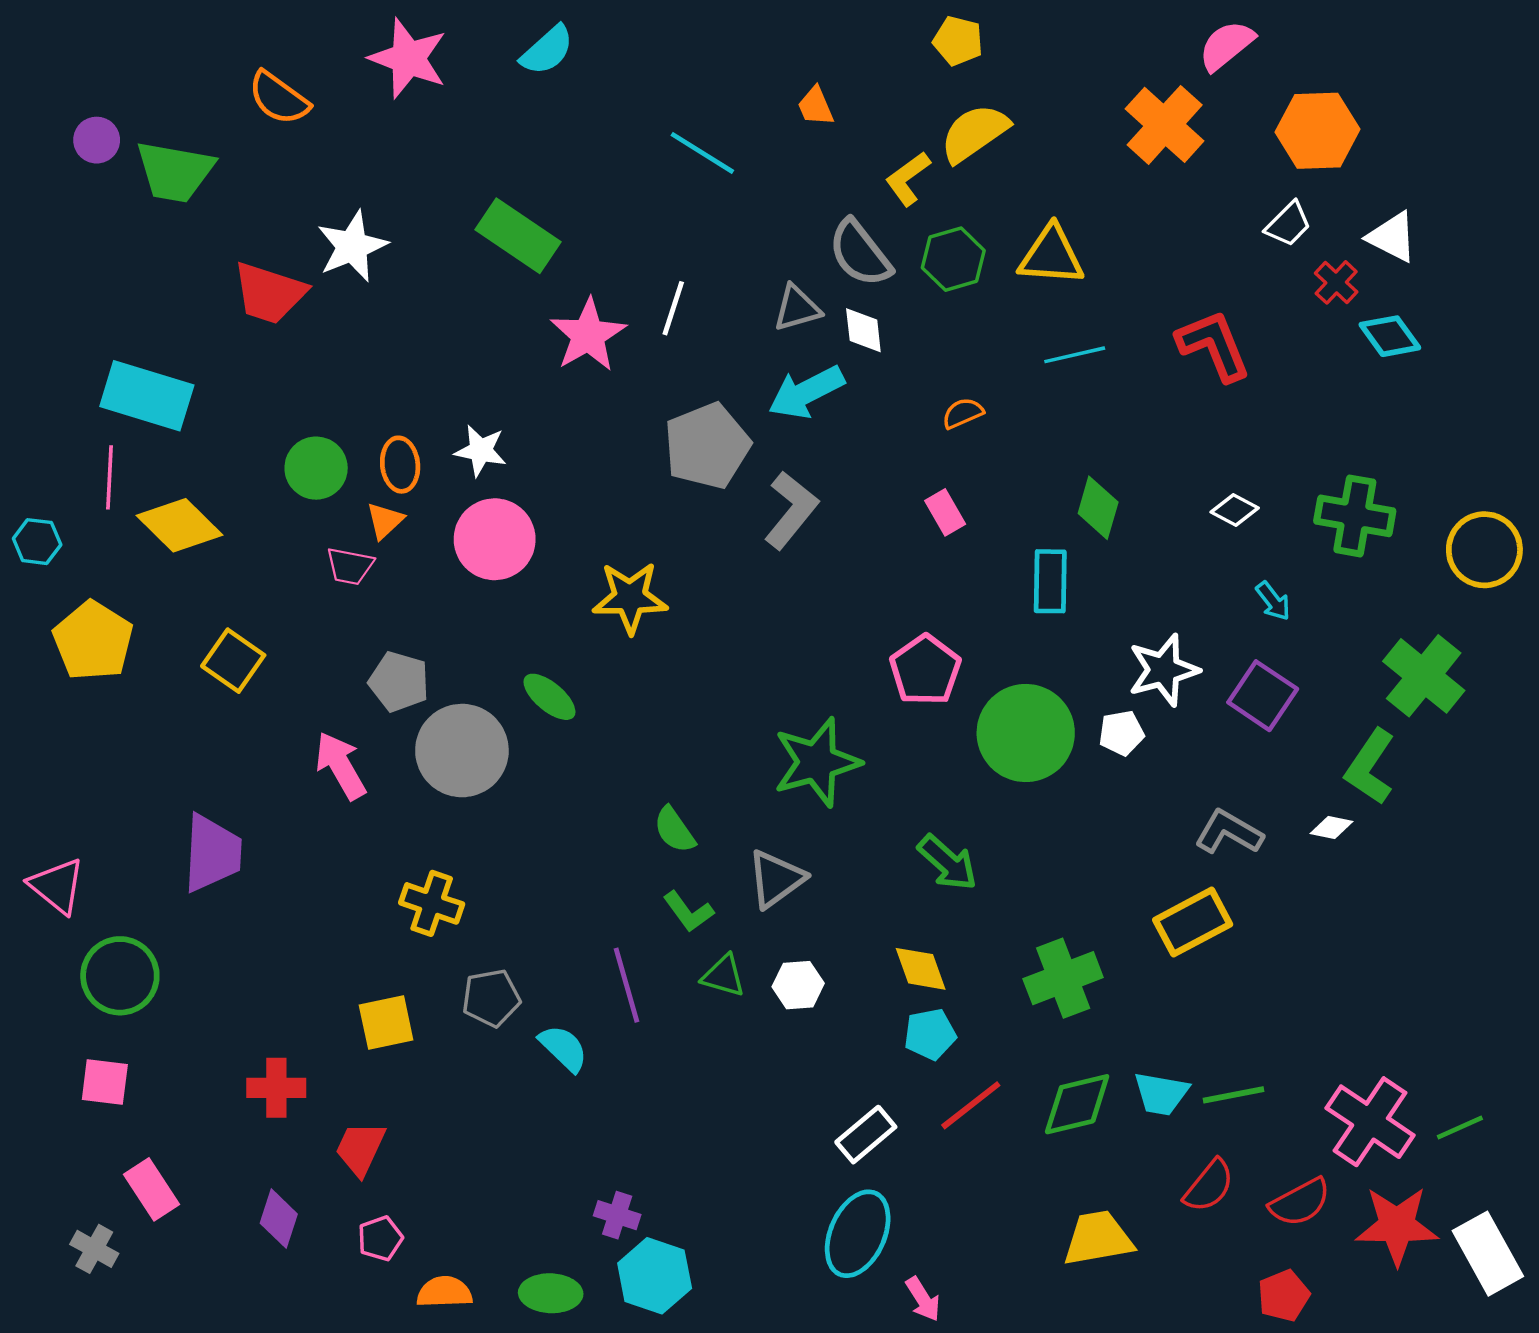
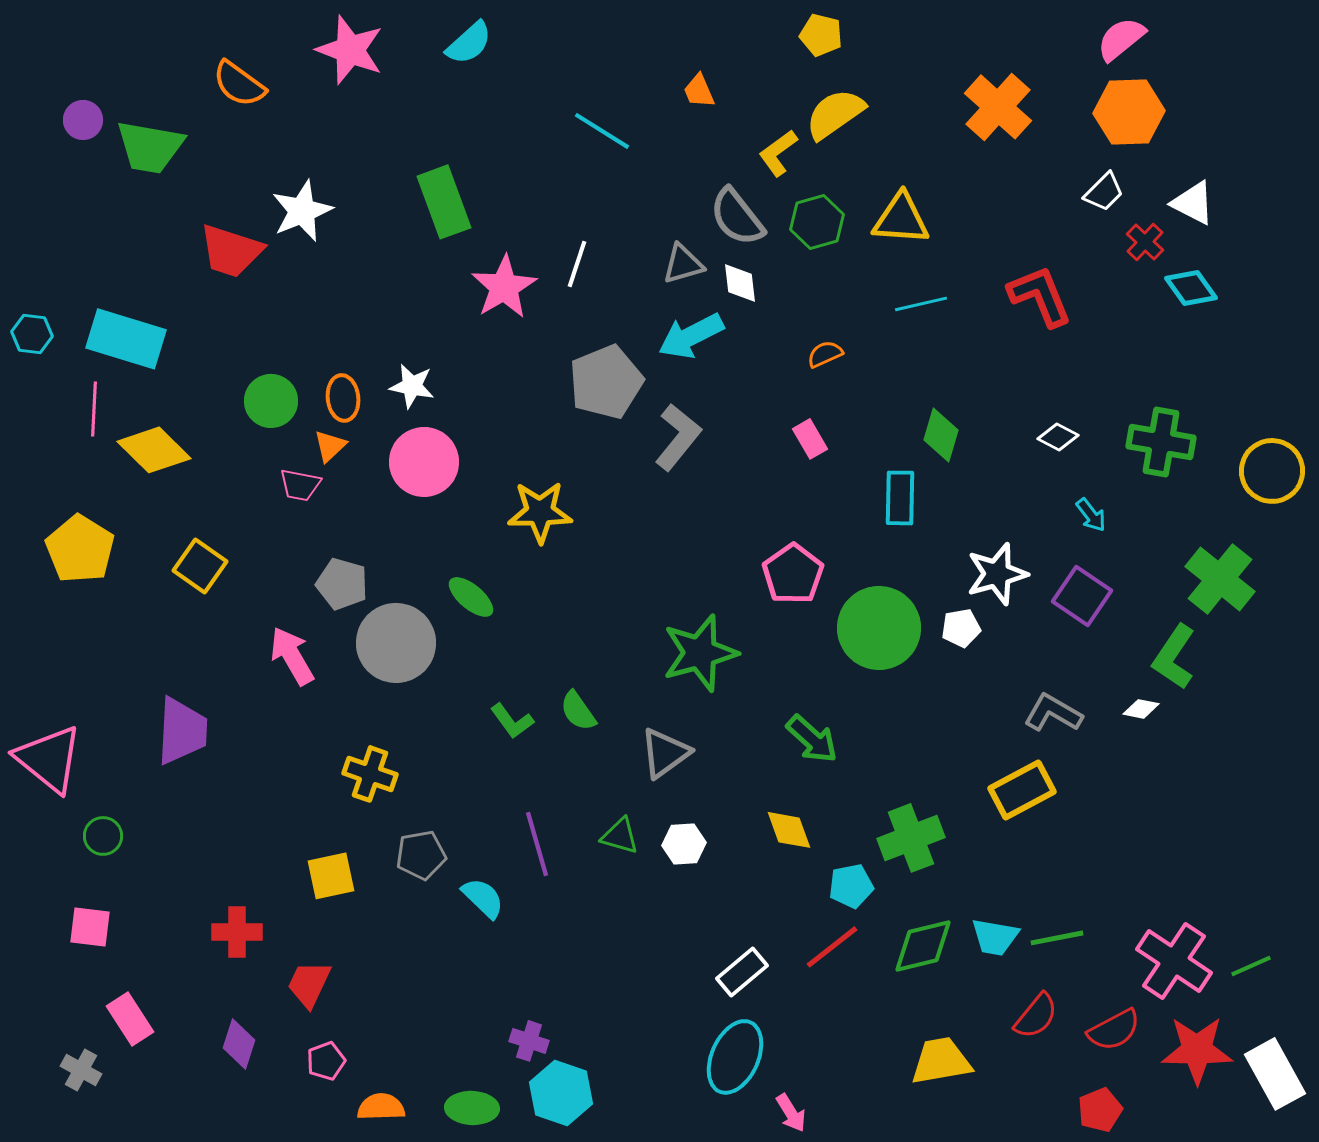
pink semicircle: (1226, 46) -> (1121, 39), moved
green rectangle: (518, 236) -> (444, 202), turned 36
cyan hexagon: (37, 542) -> (32, 334), moved
pink triangle: (57, 886) -> (49, 759), size x1.4
green L-shape: (688, 912) -> (512, 721), moved
green circle: (120, 976) -> (103, 836), size x0.6
cyan pentagon: (930, 1034) -> (851, 886), moved

